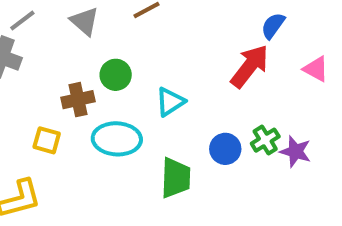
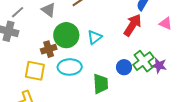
green circle: (116, 75) -> (66, 35), size x1.6
cyan triangle: (170, 102) -> (95, 37), moved
yellow square: (47, 140) -> (35, 71), size x1.5
green cross: (265, 140) -> (143, 61), size x1.5

